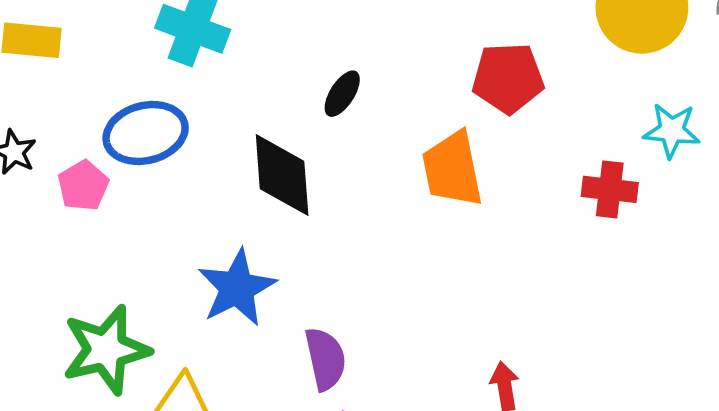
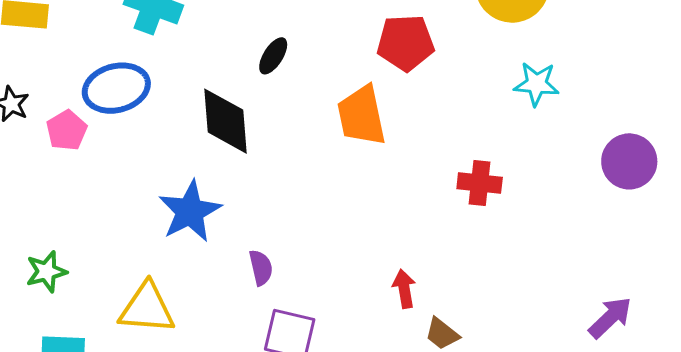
red cross: (610, 189) -> (480, 183), moved
green star: (106, 350) -> (46, 272), moved, size x0.6
purple semicircle: (325, 359) -> (261, 268), size x0.7

